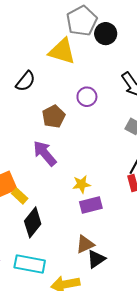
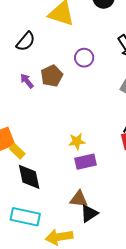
purple arrow: (45, 153) -> (27, 81), moved, size x0.6
black diamond: (33, 222) -> (29, 177), turned -52
brown triangle: (85, 244) -> (79, 199), turned 30

